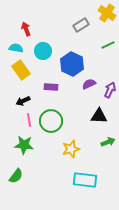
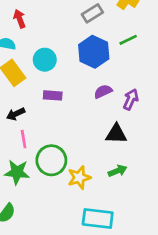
cyan circle: (43, 51) -> (45, 60), moved
blue hexagon: (72, 64) -> (94, 52), moved
green circle: (51, 121) -> (51, 160), moved
green arrow: (108, 142) -> (118, 171), moved

